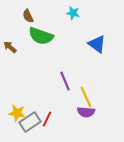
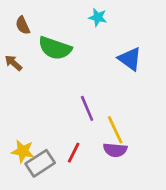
brown semicircle: (28, 16) -> (23, 25), moved
red line: (47, 119) -> (74, 153), moved

